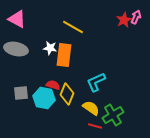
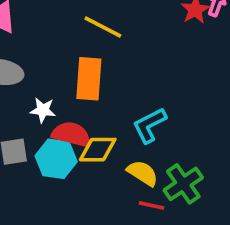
white star: (50, 48) -> (43, 110), moved
red semicircle: (53, 85) -> (71, 134), size x1.5
yellow diamond: (67, 94) -> (98, 150), turned 70

